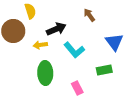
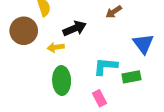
brown arrow: (89, 15) -> (114, 12), turned -88
cyan L-shape: (74, 50) -> (105, 66), moved, turned 135

